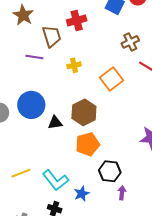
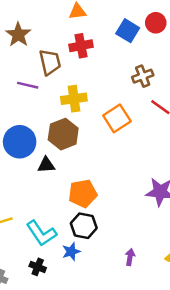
yellow cross: (74, 65) -> (74, 99), size x1.5
brown hexagon: (84, 112) -> (63, 134), moved
black hexagon: (110, 171) -> (84, 226), moved
purple arrow: (122, 193) -> (130, 257), moved

